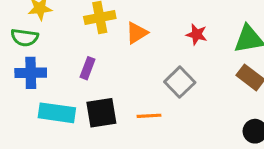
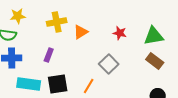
orange line: (149, 116) -> (89, 86), turned -56

